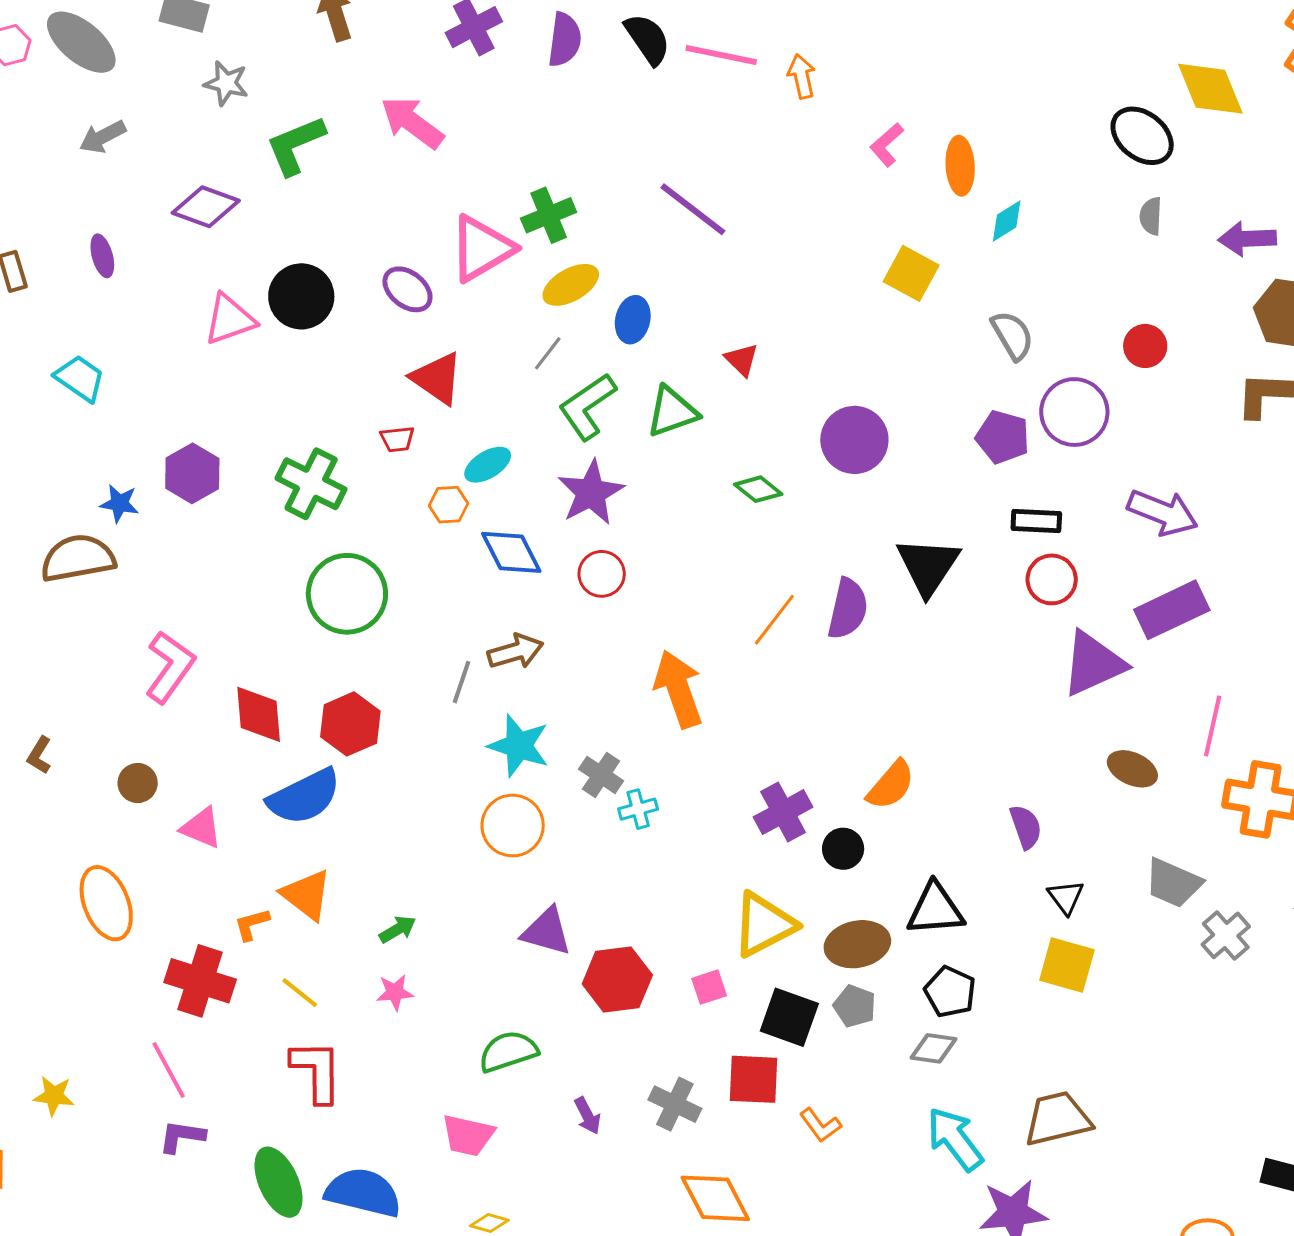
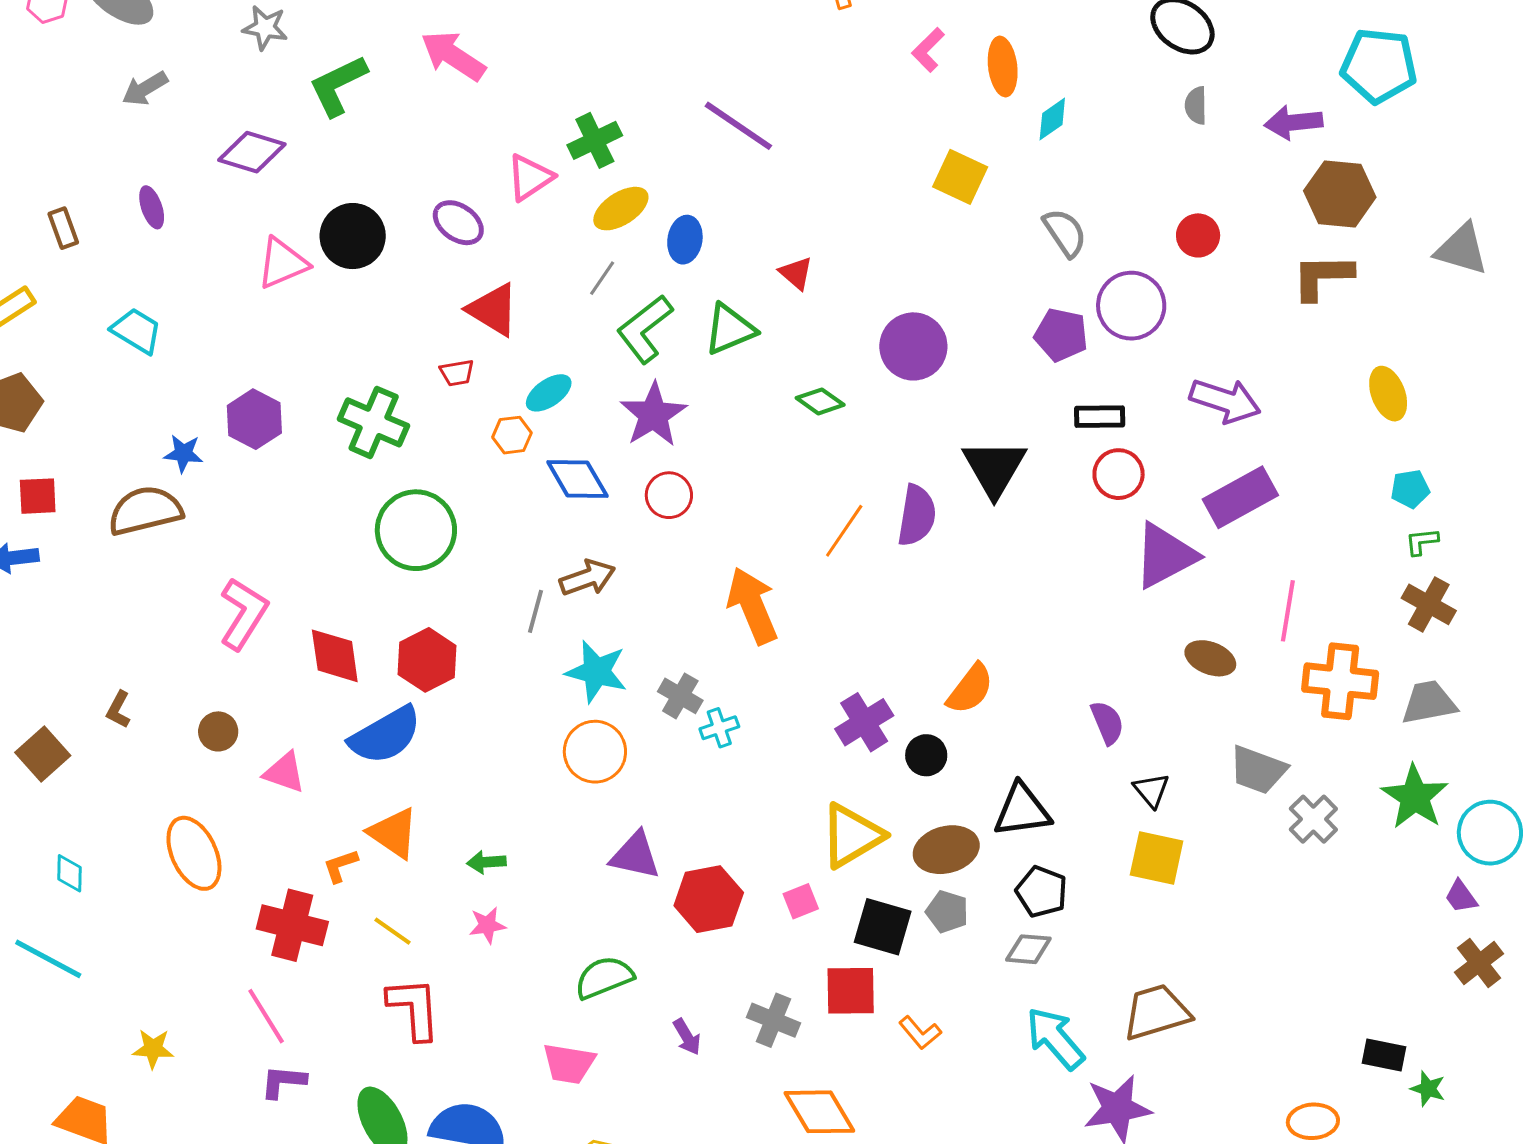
pink triangle: (482, 248) -> (530, 177), size x0.7
green arrow: (398, 929) -> (486, 862), turned -150

